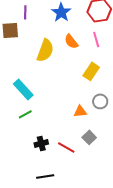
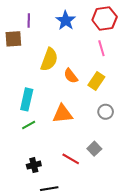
orange semicircle: (71, 41) -> (71, 76), moved
cyan rectangle: (23, 89) -> (27, 99), turned 55
orange triangle: (80, 111) -> (63, 114), moved, size x1.5
black cross: (41, 143) -> (34, 165), moved

